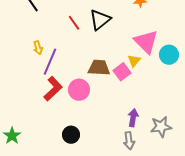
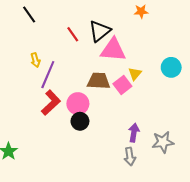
pink triangle: (146, 42) -> (113, 50), moved, turned -40
black circle: (71, 135) -> (80, 121), moved

